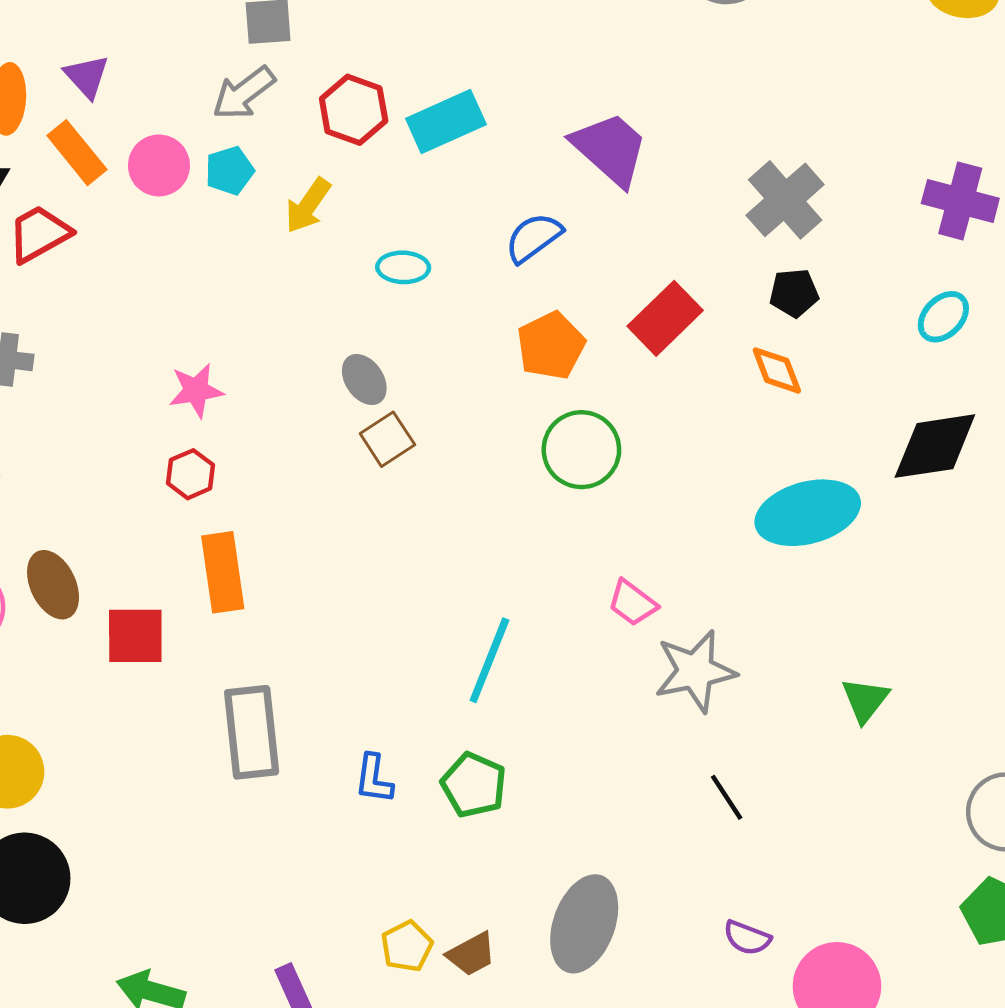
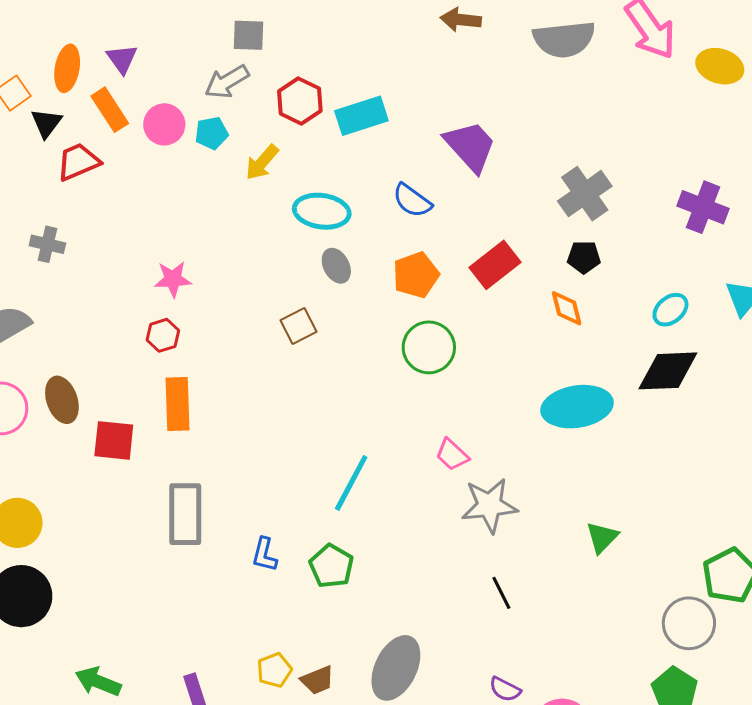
blue semicircle: (534, 238) -> (412, 201), turned -114
cyan ellipse: (403, 267) -> (322, 211), size x1.6
cyan ellipse: (943, 317) -> (670, 310), moved
gray ellipse: (364, 380) -> (336, 266), moved

